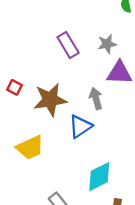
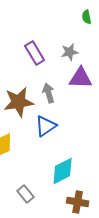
gray arrow: (96, 99) -> (49, 93), moved

